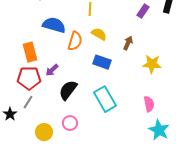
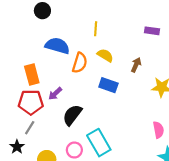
purple rectangle: (143, 11) -> (152, 31), turned 64
cyan rectangle: (105, 99) -> (99, 143), moved
black star: (10, 114) -> (17, 147), moved

